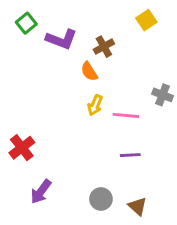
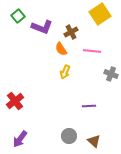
yellow square: (146, 20) -> (100, 14), size x1.5
gray cross: (163, 95) -> (111, 74), moved
pink line: (126, 115) -> (92, 51), moved
purple arrow: (41, 192) -> (20, 139), moved

